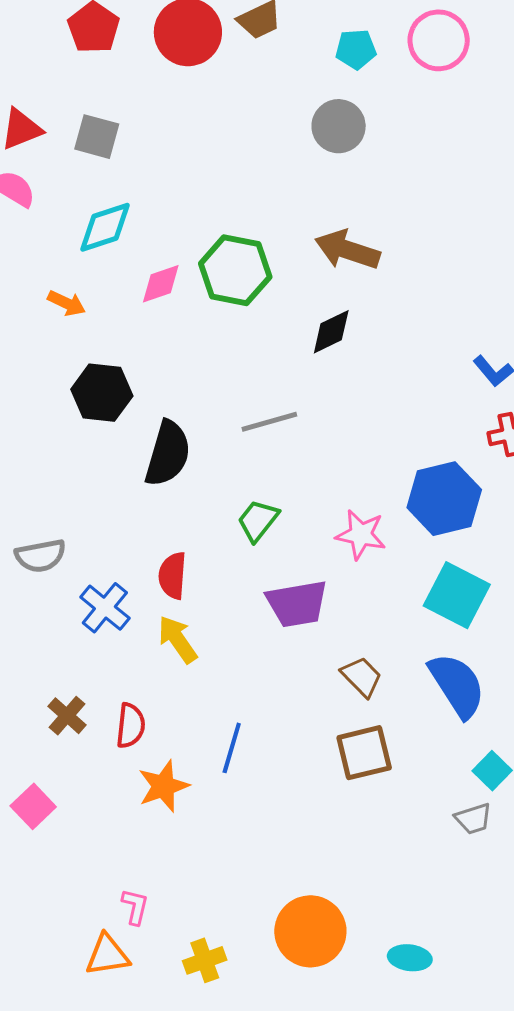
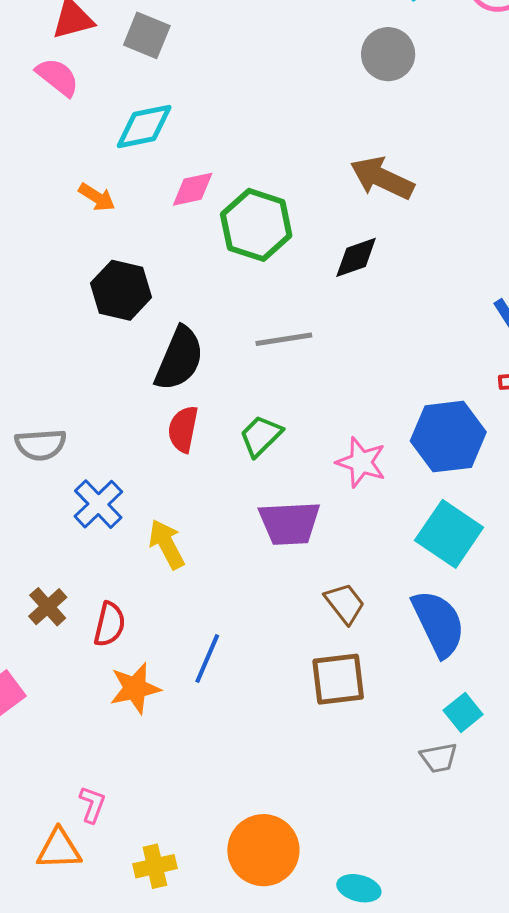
green hexagon: (235, 270) -> (256, 225), moved
red semicircle: (173, 576) -> (183, 429), moved

